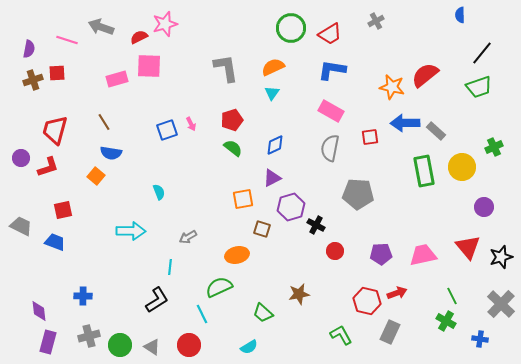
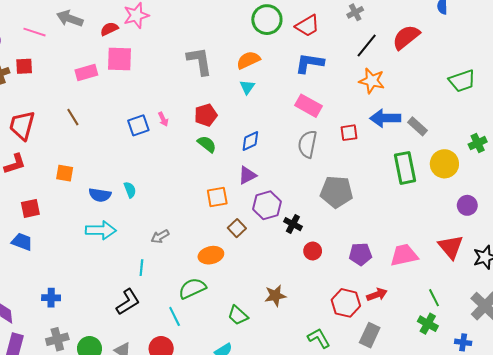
black line: (482, 53) -> (367, 46), moved
red semicircle: (425, 75) -> (406, 37), moved
blue semicircle: (111, 153) -> (100, 195), moved
orange square: (96, 176) -> (65, 173), turned -30
brown square: (262, 229) -> (237, 228), turned 30

